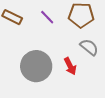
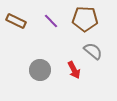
gray circle: (36, 66) -> (40, 70), size x0.7

